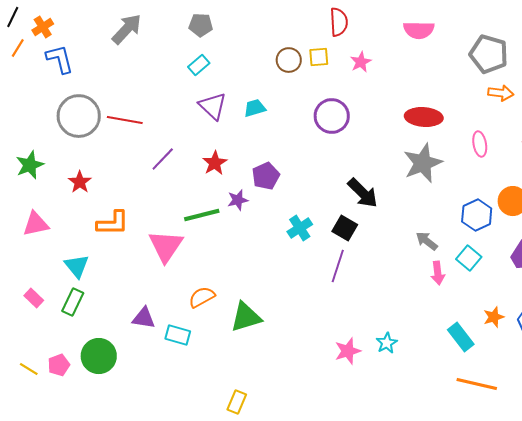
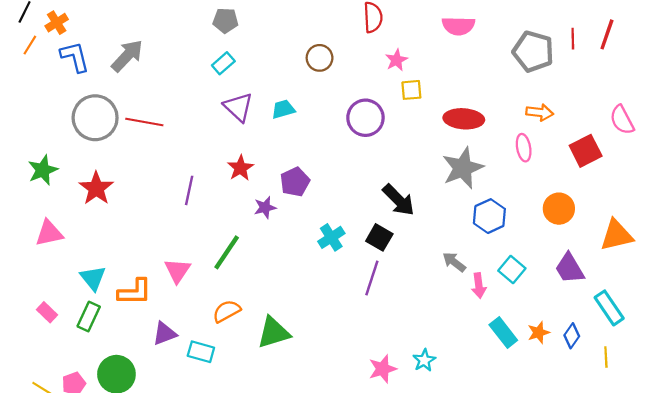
gray arrow: (127, 29) -> (127, 56), moved
yellow square: (319, 57) -> (411, 90), moved
orange arrow: (501, 93) -> (540, 112), moved
purple line: (163, 159) -> (189, 190), moved, turned -32
red star: (80, 182) -> (96, 188), size x1.4
green line: (202, 215) -> (227, 252), moved, turned -42
blue hexagon: (477, 215) -> (489, 216), moved
orange L-shape: (113, 223) -> (135, 292), moved
gray arrow: (427, 241) -> (454, 262), moved
pink triangle: (166, 246) -> (177, 271), moved, size x0.7
purple triangle: (144, 318) -> (165, 334), turned -30
cyan rectangle: (461, 337) -> (503, 333), moved

